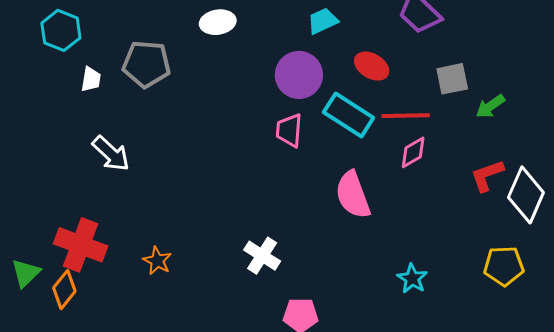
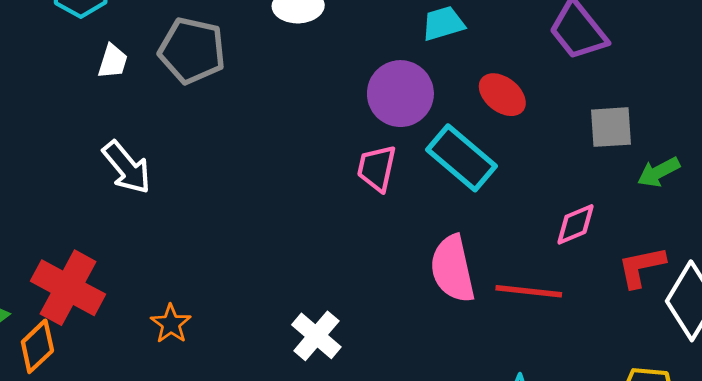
red line: (406, 116) -> (529, 291), moved
pink diamond: (413, 152) -> (575, 224), moved

